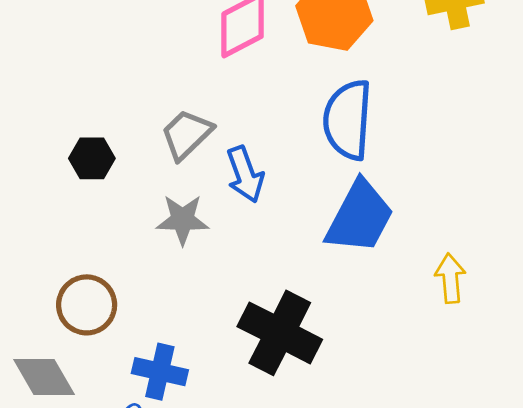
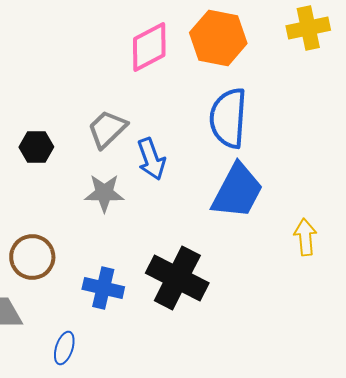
blue cross: (160, 372) -> (103, 288), moved

